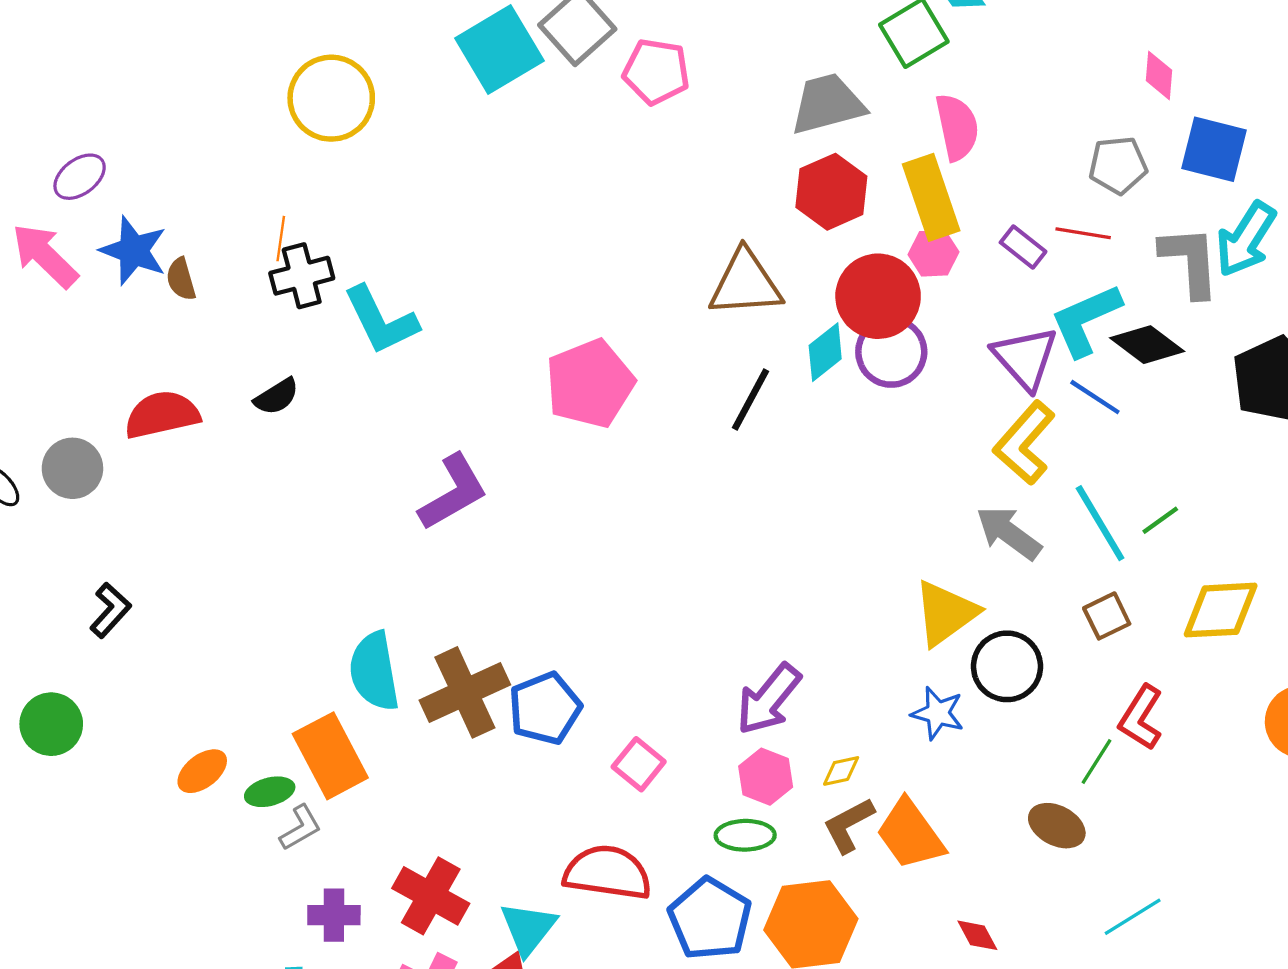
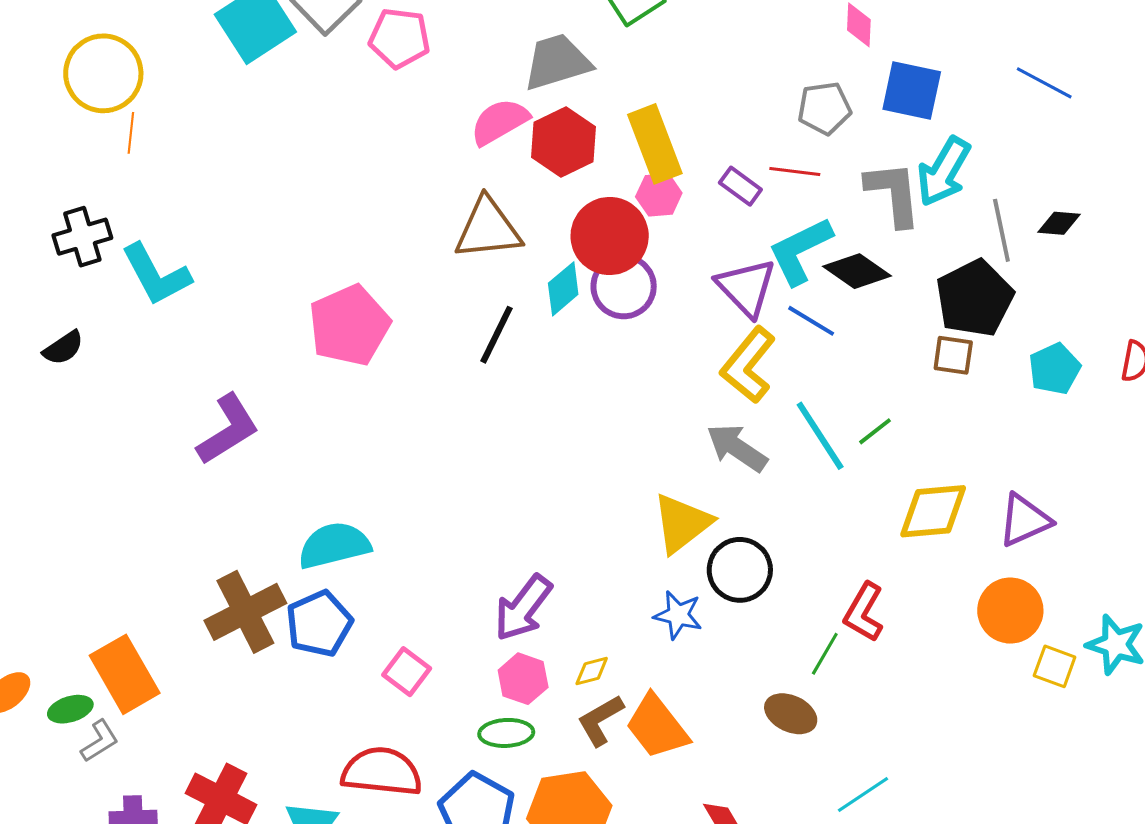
pink semicircle: (957, 127) -> (500, 122), moved, turned -106
orange line: (281, 239) -> (131, 133), moved
brown square: (1107, 616) -> (953, 355), moved, turned 36
cyan semicircle: (374, 671) -> (334, 545), moved, turned 88

